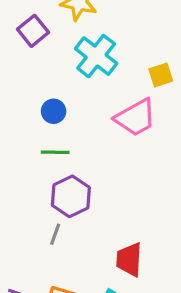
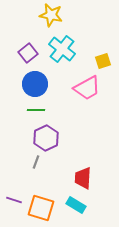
purple square: (33, 31) -> (28, 53), moved
blue circle: (54, 111) -> (35, 84), size x1.6

